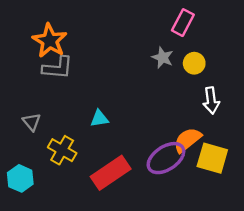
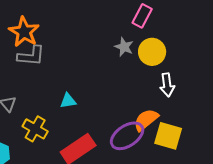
yellow circle: (194, 63) -> (152, 52), size x1.4

